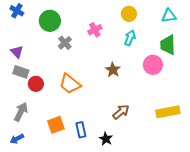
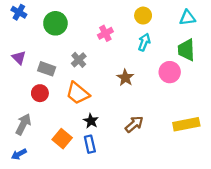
gray cross: (65, 43) -> (79, 60), moved
gray rectangle: (21, 72) -> (47, 69), moved
orange square: (56, 125) -> (62, 139), turned -30
black star: (106, 139) -> (91, 121), moved

